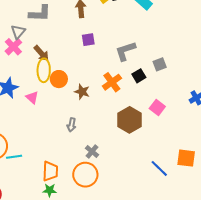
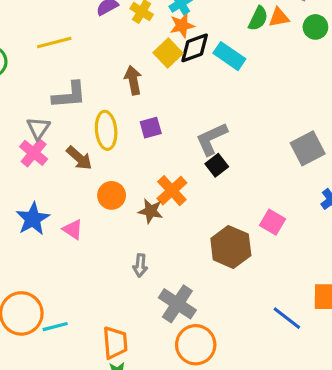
gray square: (160, 64) -> (308, 148), moved, size x1.5
yellow ellipse: (44, 70) -> (106, 130), moved
black square: (139, 76) -> (217, 165), moved
orange cross: (112, 82) -> (172, 191), moved
gray cross: (92, 152) -> (177, 304), size x1.6
orange circle: (85, 175) -> (196, 345), moved

